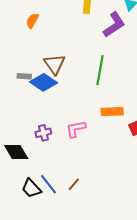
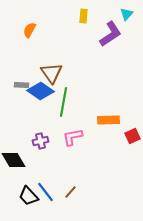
green line: (100, 70) -> (64, 102), moved

